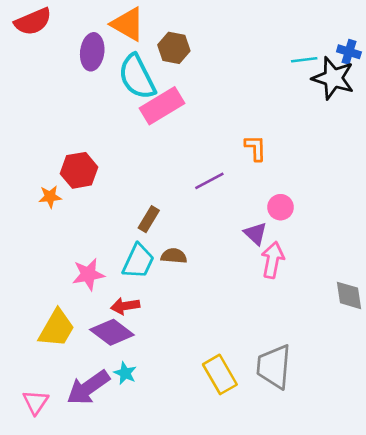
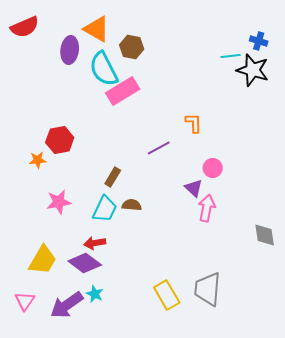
blue cross: (349, 52) -> (259, 41), moved
pink star: (88, 274) -> (59, 202), moved
pink triangle: (36, 402) -> (25, 301), moved

